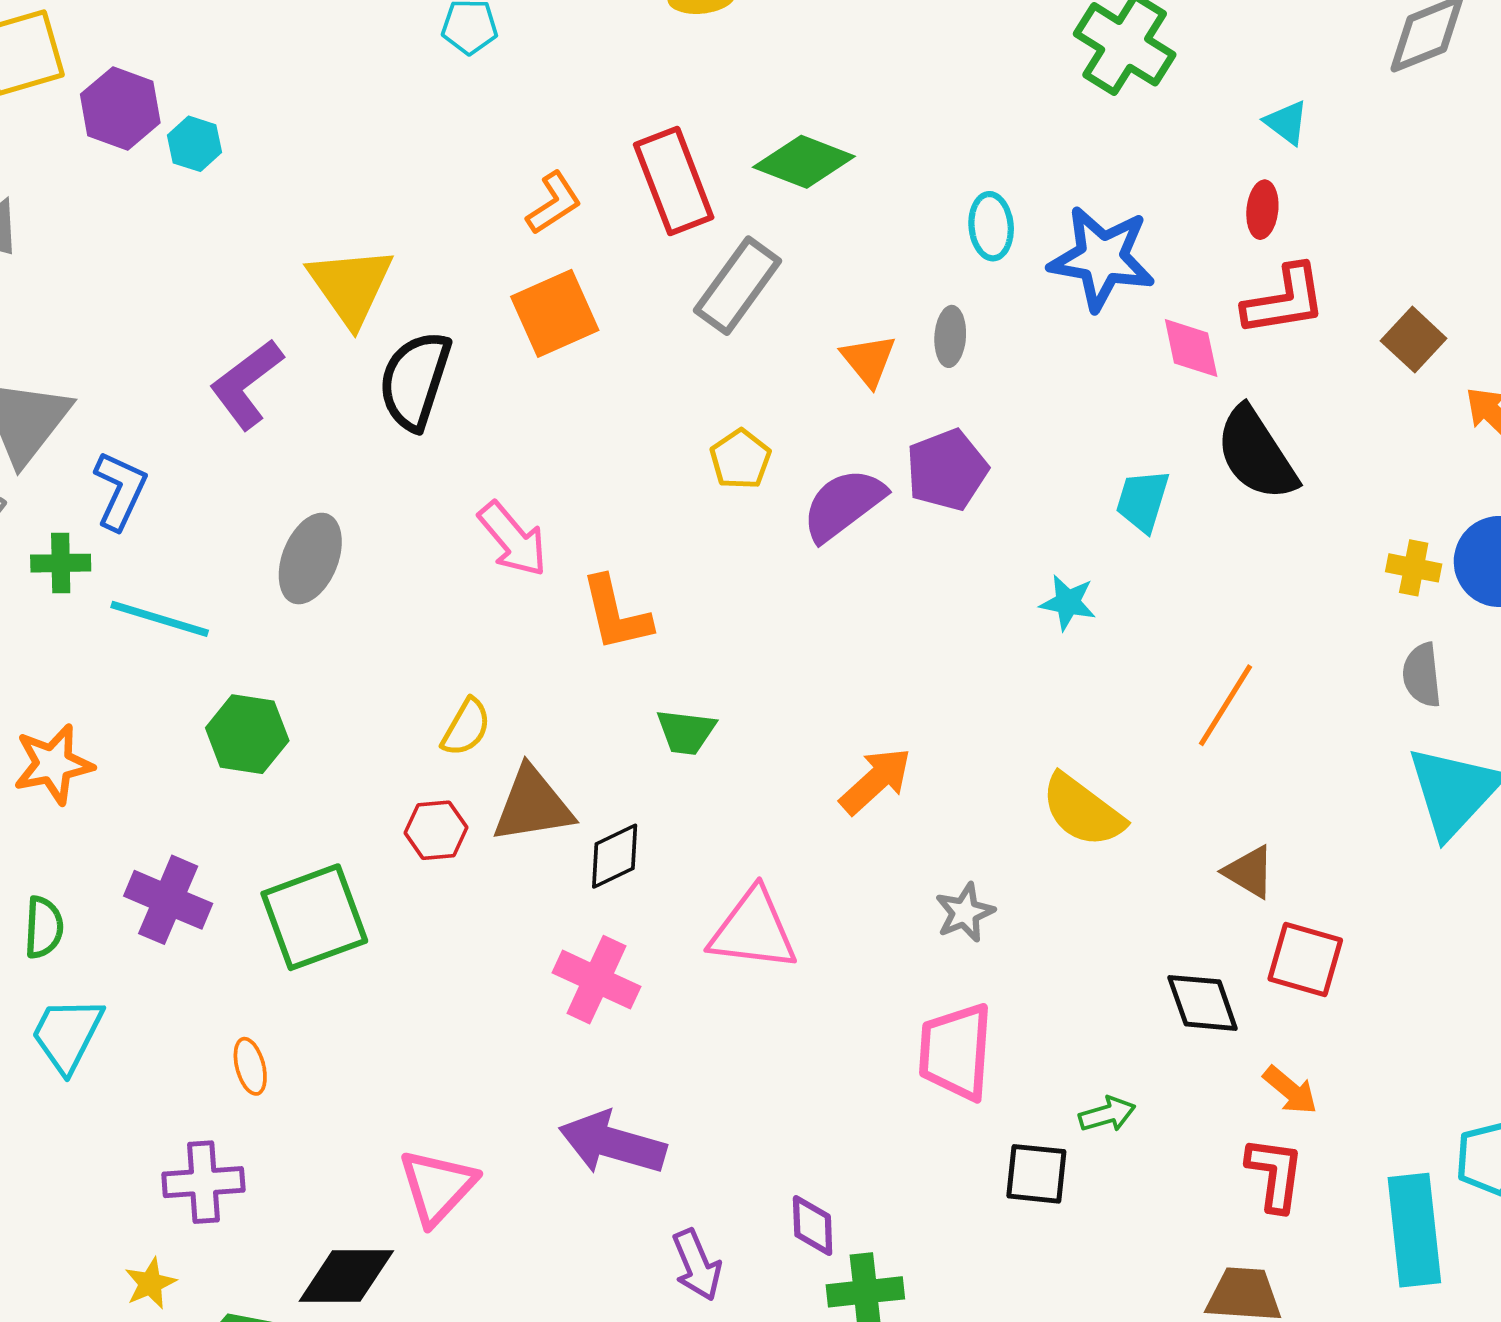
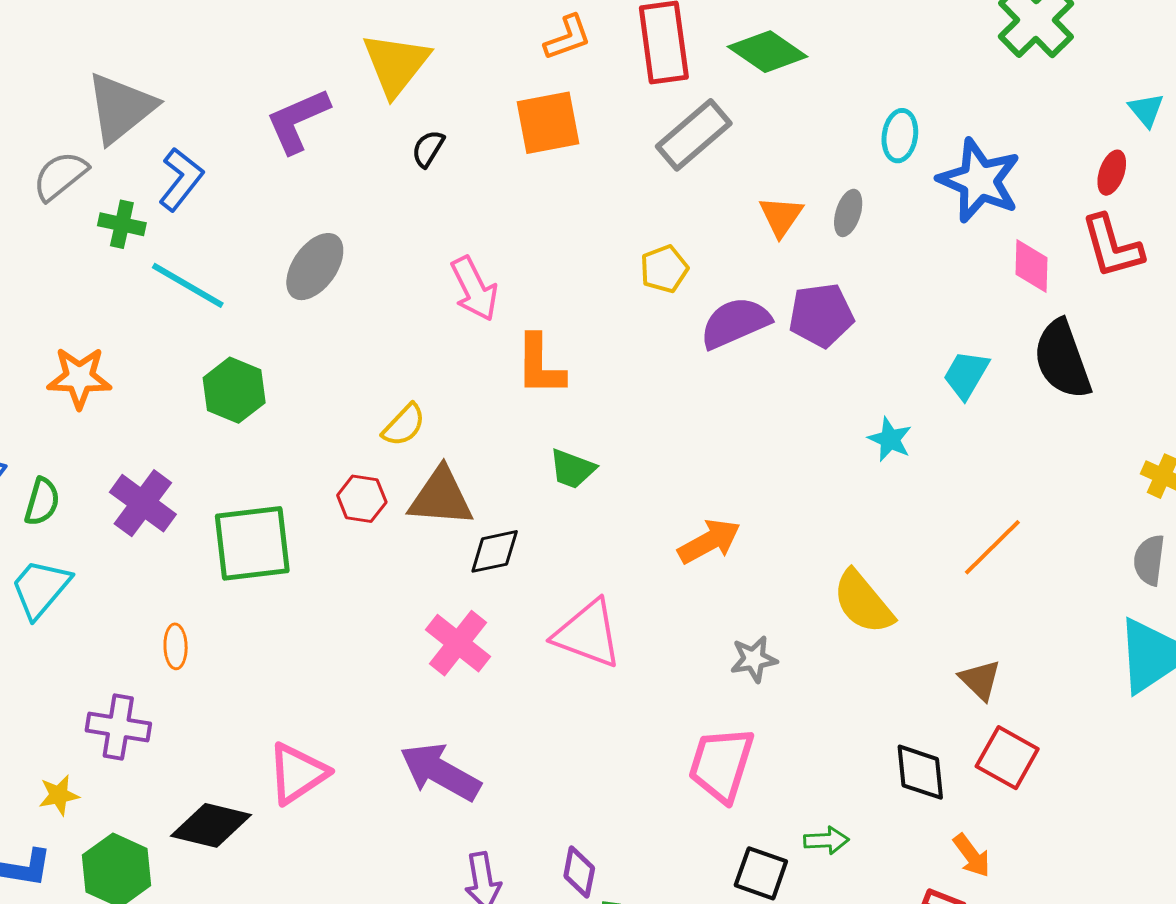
red L-shape: (1284, 300) -> (1112, 246), turned 70
black semicircle: (415, 380) -> (428, 149), size x0.5

